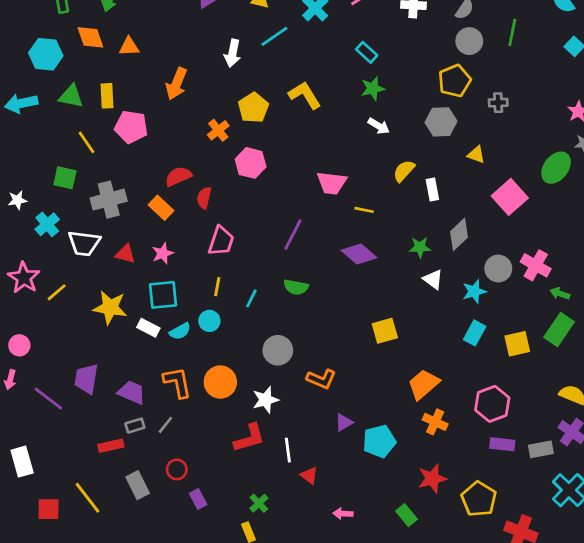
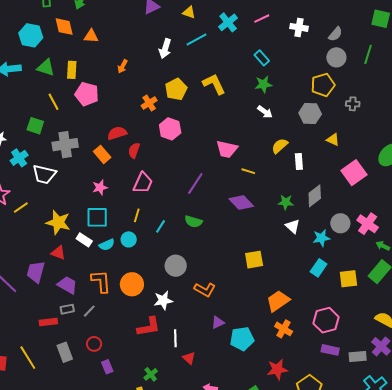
orange arrow: (176, 84) -> (123, 66), size x0.6
red triangle: (125, 254) -> (58, 253), moved

